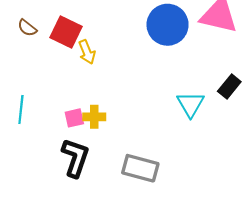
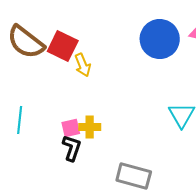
brown semicircle: (27, 28) -> (26, 42), size x2.0
black L-shape: (75, 158) -> (72, 148), moved, size x0.7

